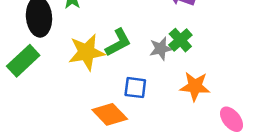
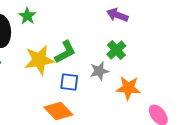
gray star: (161, 49) -> (99, 71), moved
blue square: (135, 88) -> (69, 82), moved

